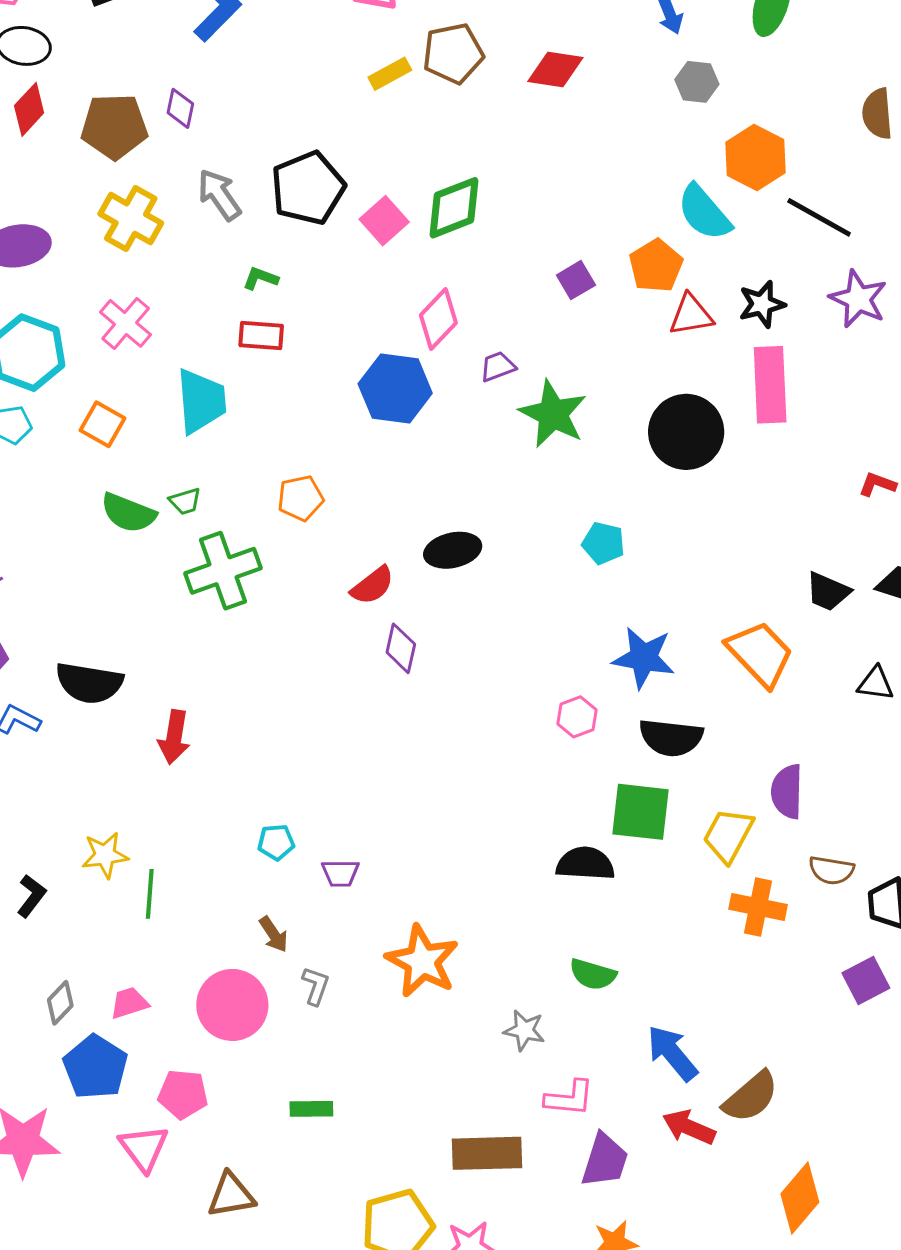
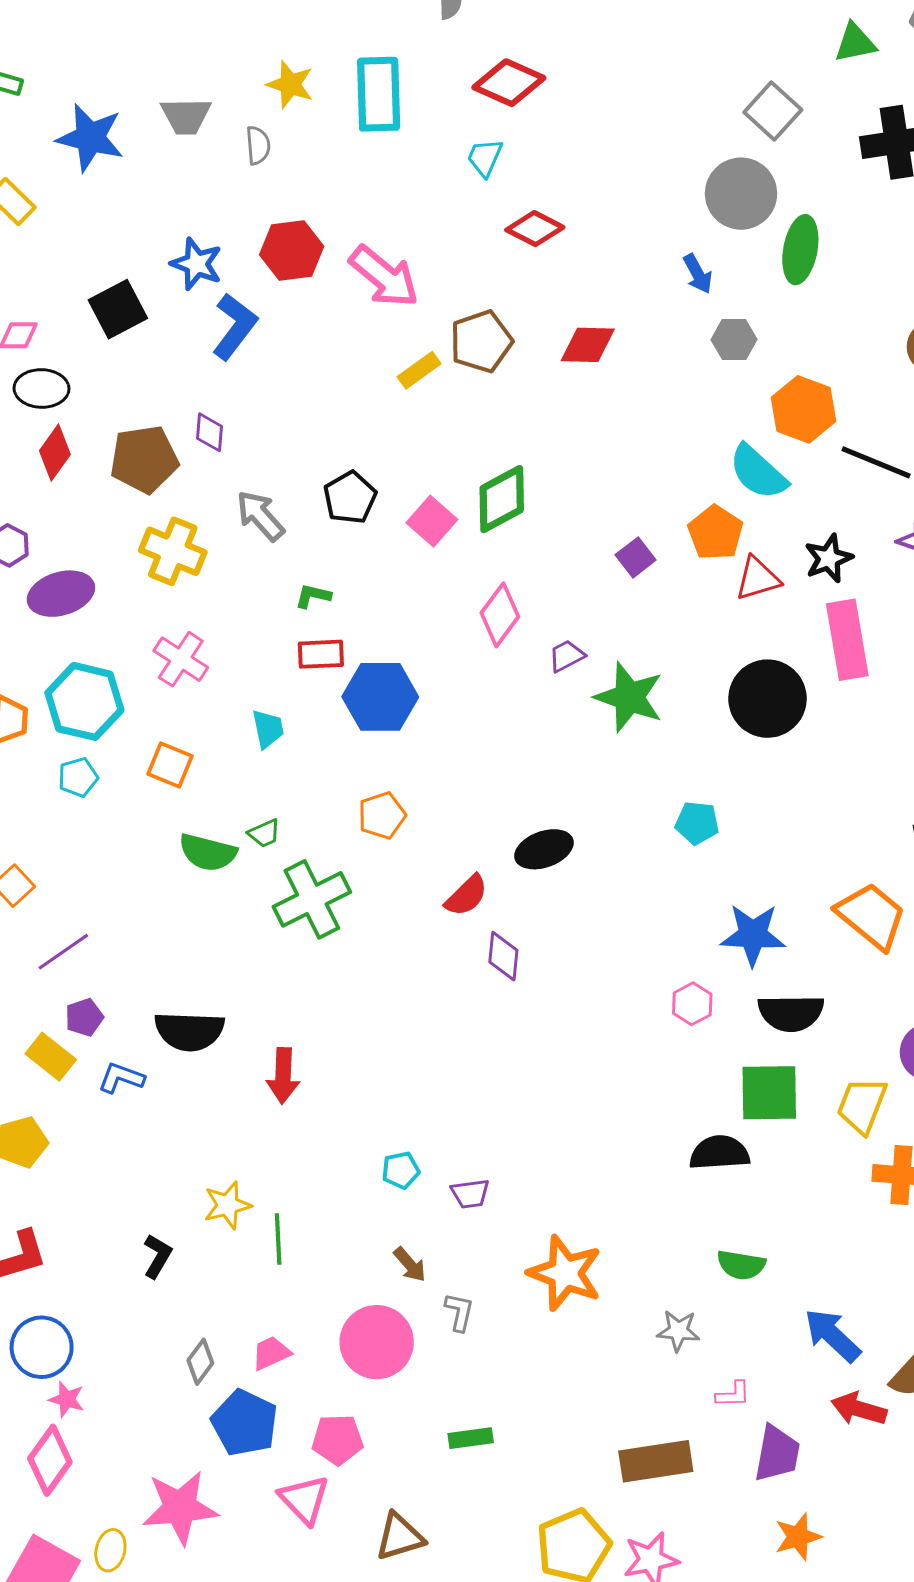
black pentagon: (308, 188) -> (350, 498), size x0.7
blue hexagon: (395, 389) -> (380, 697), moved
cyan trapezoid: (201, 401) -> (268, 729), size x0.6
pink L-shape: (569, 1098) -> (733, 1394), size x0.7

